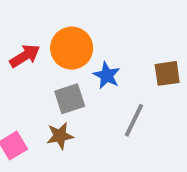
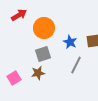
red arrow: (25, 56) -> (19, 15), moved
blue star: (107, 75) -> (70, 42), moved

